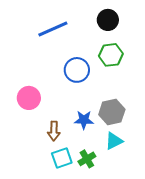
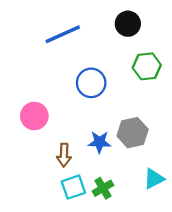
green hexagon: (111, 55) -> (147, 66), moved
cyan triangle: (114, 141) -> (154, 179), moved

